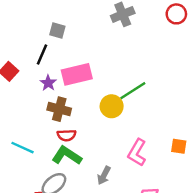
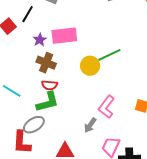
black line: (42, 54) -> (28, 14), moved
green L-shape: (67, 156) -> (48, 102), turned 125
gray arrow: (104, 175) -> (90, 125), moved

